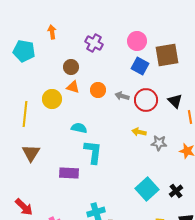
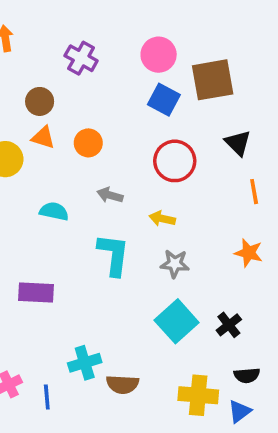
gray arrow: (122, 96) -> (110, 195), moved
black triangle: (175, 101) -> (238, 143), moved
gray star: (159, 143) -> (175, 264), moved
cyan L-shape: (93, 152) -> (113, 255), moved

